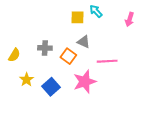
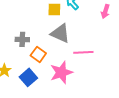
gray triangle: (84, 42) -> (60, 33), size x1.5
orange square: (68, 56) -> (38, 54), moved

